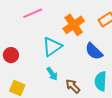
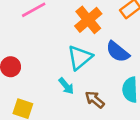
cyan triangle: (52, 47) -> (80, 58), moved

